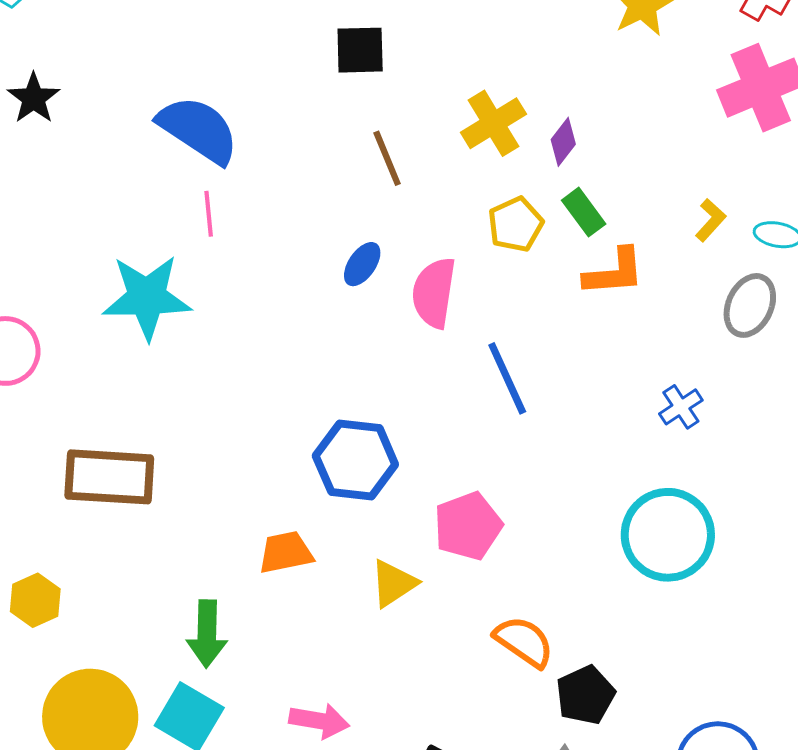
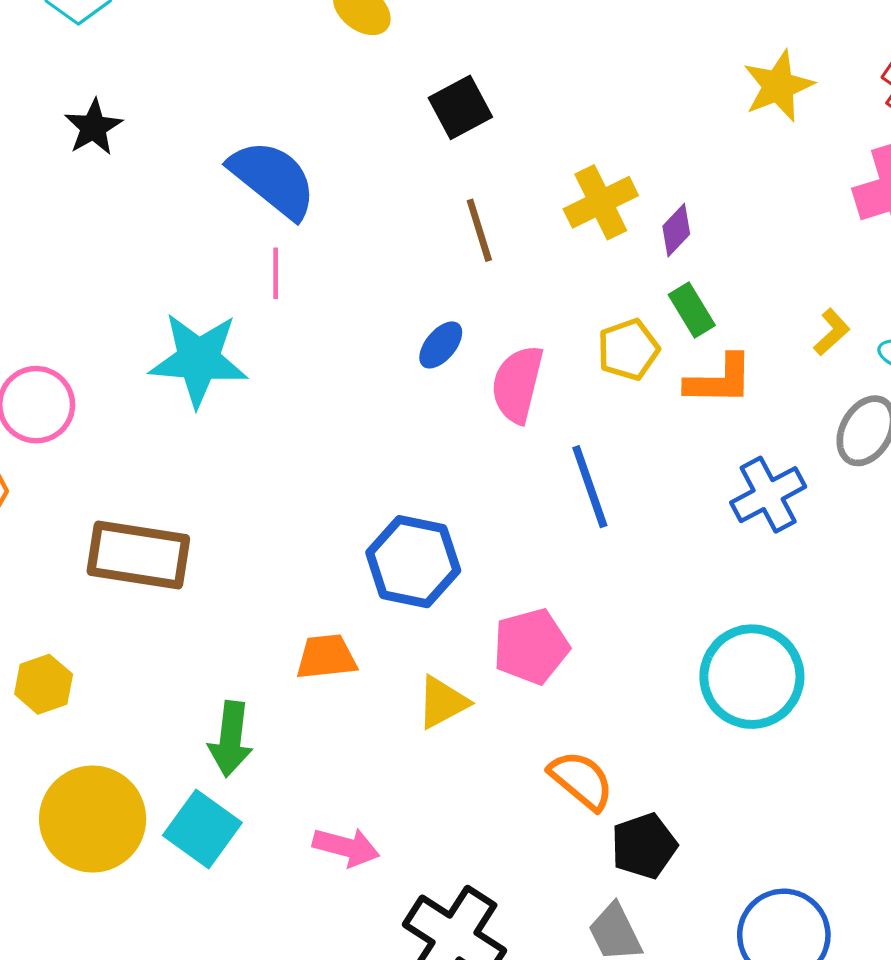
black square: (360, 50) -> (460, 107), turned -32
yellow pentagon: (516, 224) -> (628, 349), moved
blue cross: (681, 407) -> (768, 495), moved, size x1.5

